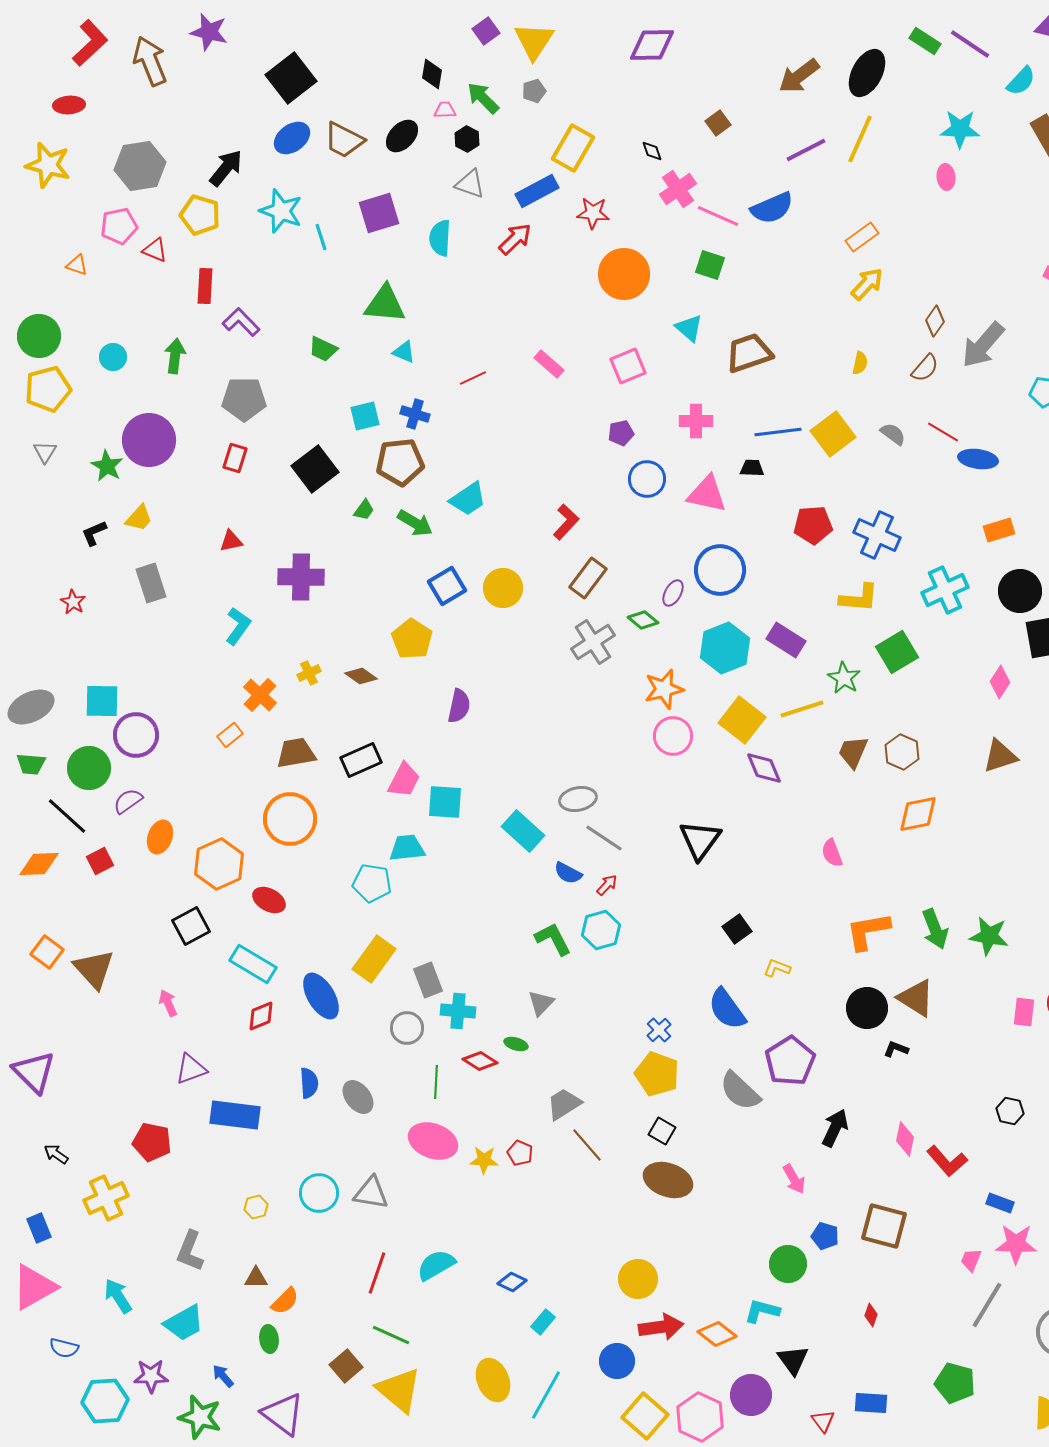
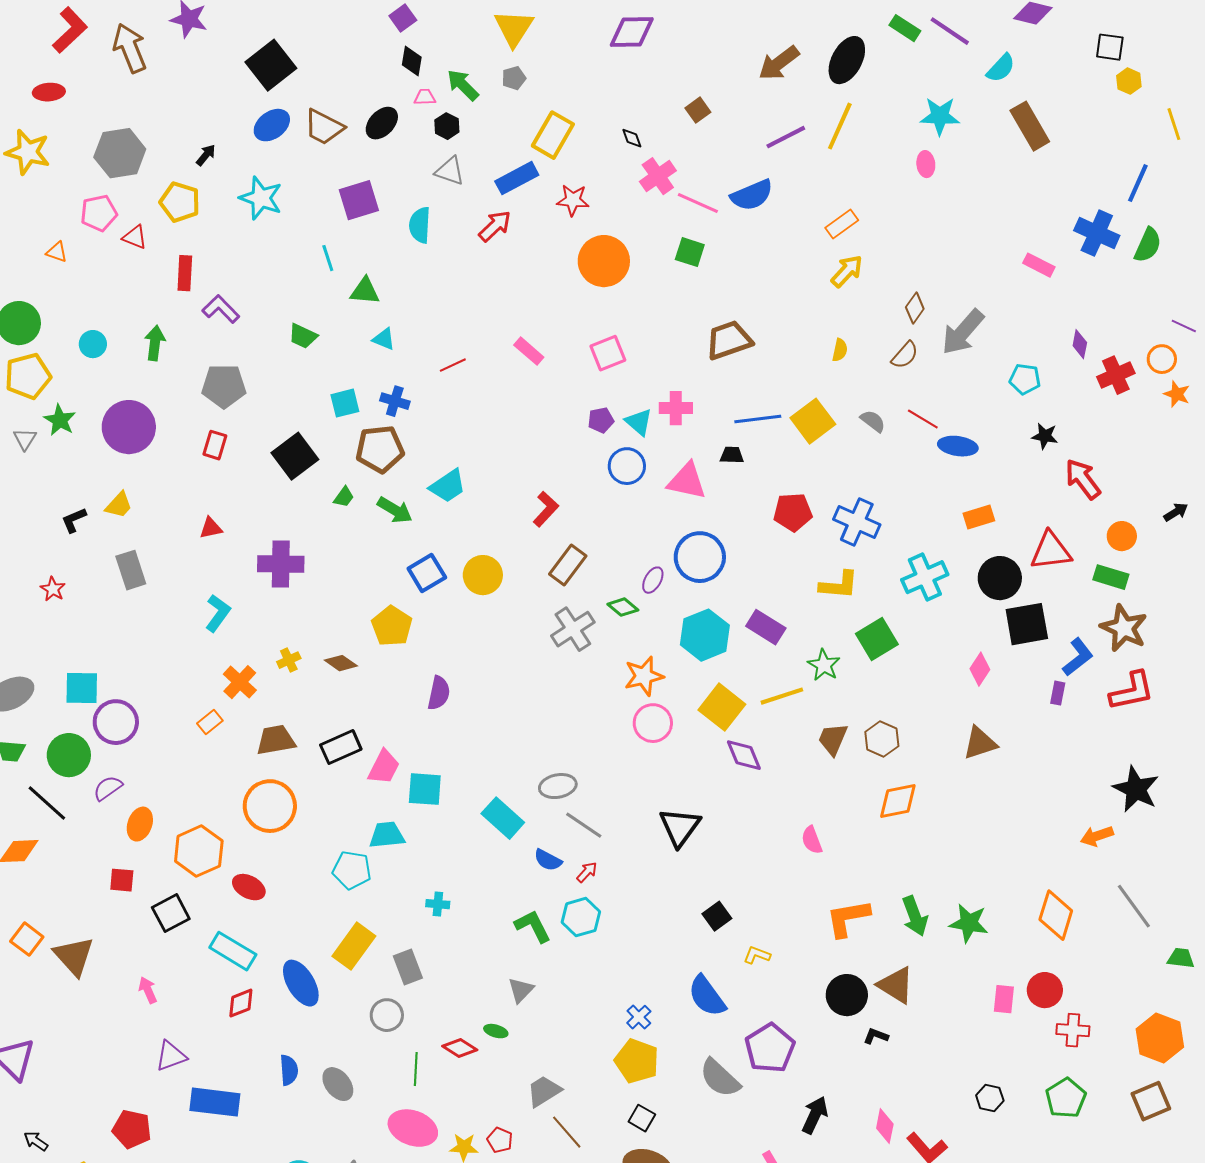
purple square: (486, 31) -> (403, 18), moved
black arrow: (226, 168) -> (206, 155), size x0.6
cyan line: (321, 237) -> (328, 258), moved
green triangle: (385, 304) -> (365, 291), size x0.7
cyan triangle: (689, 328) -> (639, 422), moved
green star: (107, 466) -> (60, 420), moved
red square: (100, 861) -> (122, 880), moved, turned 32
cyan cross: (458, 1011) -> (438, 904), moved, size x0.7

